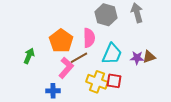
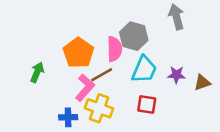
gray hexagon: (106, 15) -> (134, 36), moved
brown triangle: (149, 57) -> (202, 83), moved
yellow cross: (97, 82) -> (99, 108), moved

